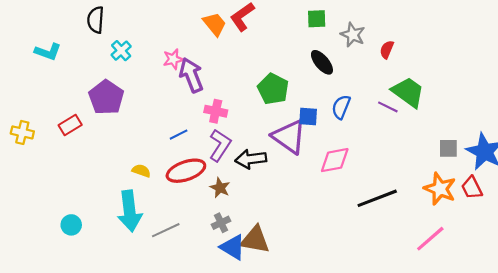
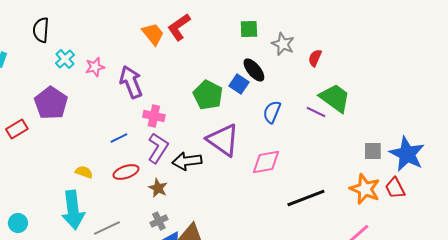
pink star: (173, 59) -> (95, 67), moved
blue square: (308, 117) -> (239, 84), moved, turned 30
red ellipse: (186, 171) -> (126, 172), size x0.7

